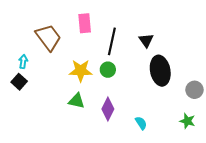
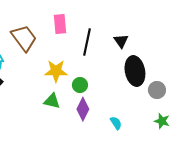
green circle: (108, 70) -> (80, 85), moved
gray circle: (194, 90) -> (157, 90), moved

